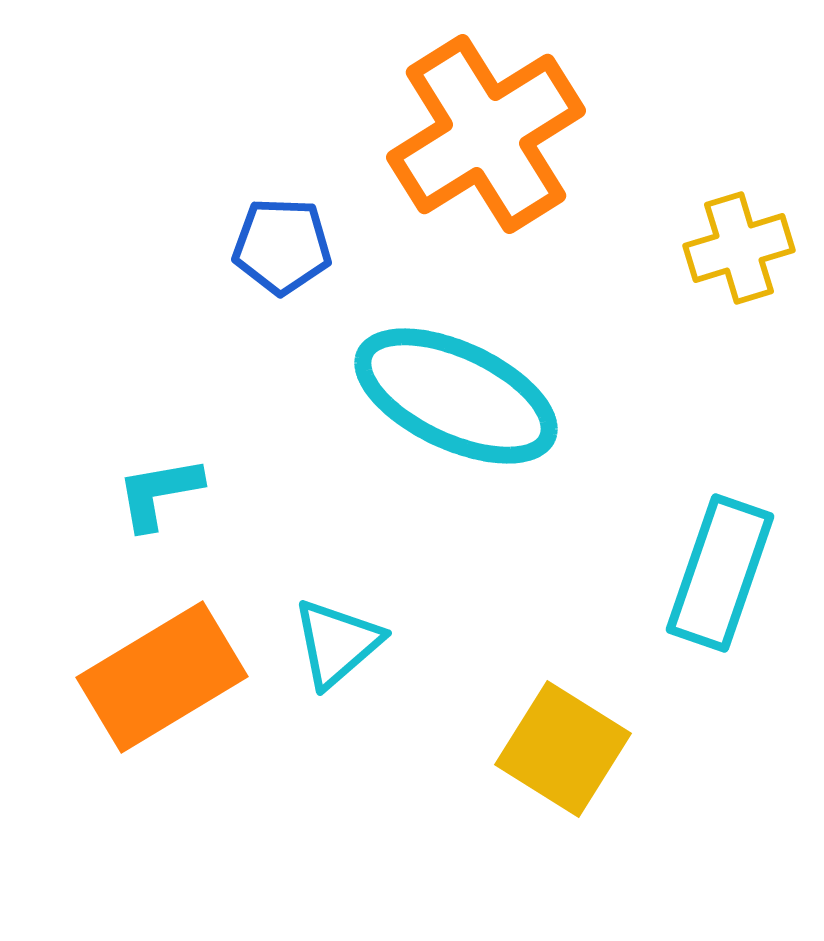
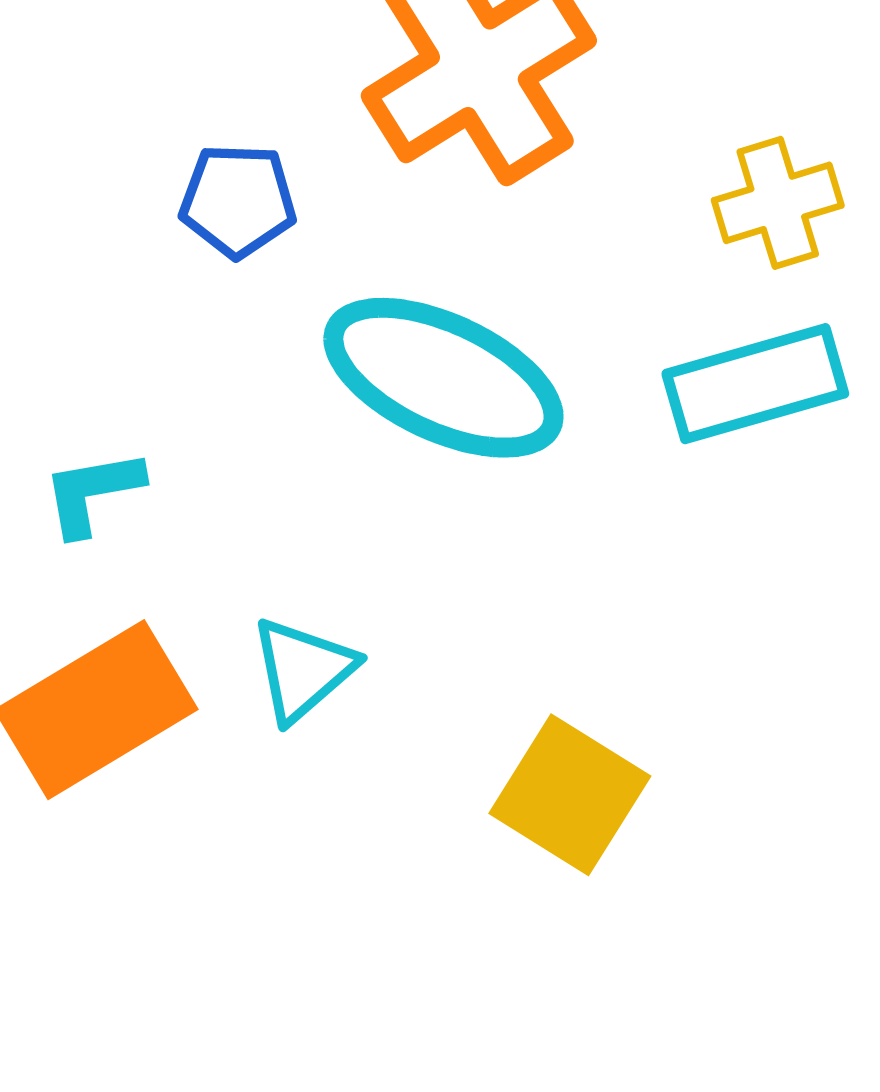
cyan rectangle: (720, 573) -> (755, 384), moved, turned 55

